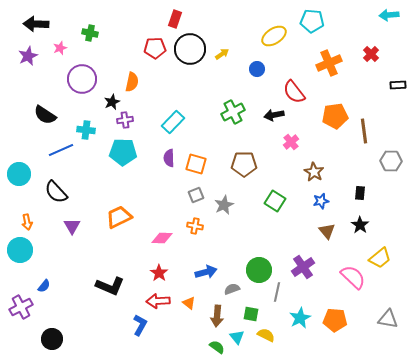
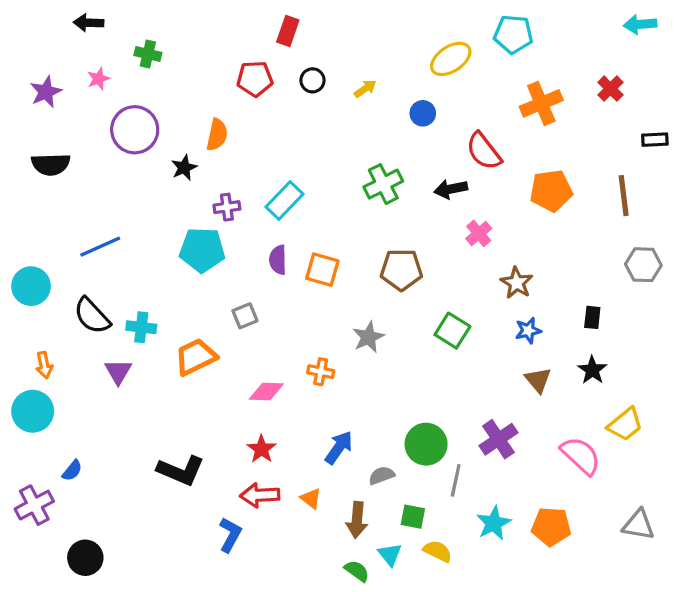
black arrow: (36, 24) -> (89, 23), moved, size x0.7
black circle: (190, 49) -> (312, 80), size x0.5
black semicircle: (45, 115) -> (51, 164), moved, turned -35
purple cross: (125, 120) -> (227, 207), moved
cyan cross: (86, 130) -> (141, 327), moved
brown line: (364, 131) -> (624, 196), moved
gray square: (196, 195) -> (245, 316), moved
blue arrow: (206, 272) -> (339, 447), turned -40

